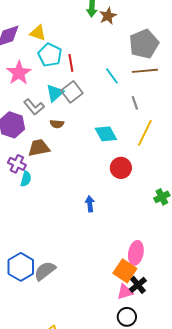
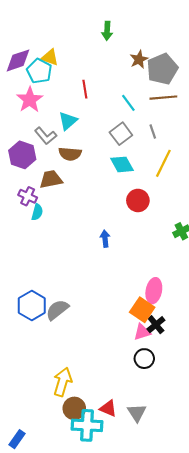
brown star: (108, 16) -> (139, 59), moved
cyan pentagon: (50, 55) -> (39, 71), moved
gray square: (72, 92) -> (121, 134), moved
brown semicircle: (57, 124) -> (70, 154), size x1.5

